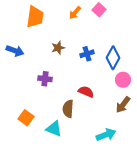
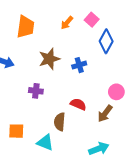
brown star: (58, 48) -> (49, 59), size x1.5
blue diamond: (113, 58) -> (106, 41), moved
brown arrow: (123, 105) -> (105, 114), moved
orange square: (26, 118) -> (16, 131), turned -35

